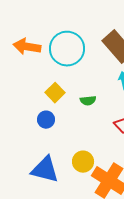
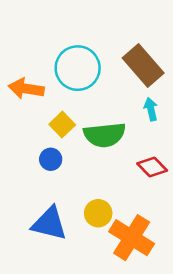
orange arrow: (27, 47) -> (26, 89), moved
green semicircle: (88, 101) -> (105, 135), size x2.0

